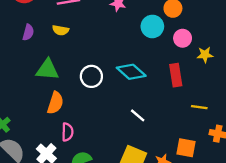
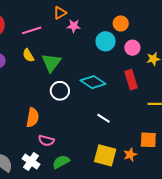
yellow semicircle: (61, 30) -> (28, 55), turned 56
green triangle: (47, 70) -> (51, 63), moved, turned -50
pink semicircle: (67, 132) -> (46, 141), turned 112

